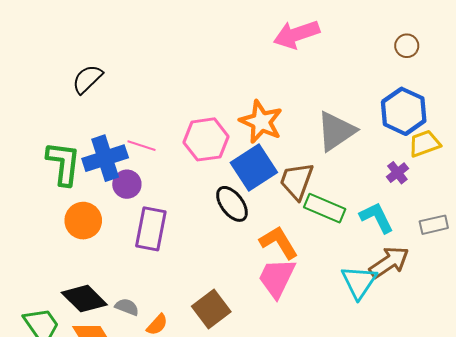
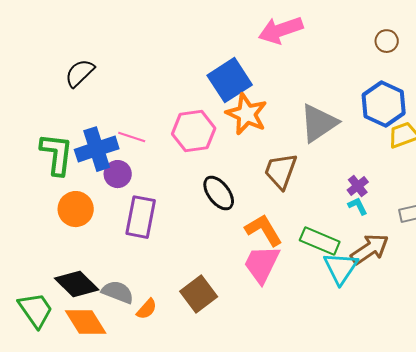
blue square: (254, 168) -> (230, 80), moved
purple cross: (397, 173) -> (358, 186), moved
green rectangle: (325, 208) -> (320, 241), moved
cyan L-shape: (377, 217) -> (358, 206), size x0.6
gray semicircle: (127, 307) -> (118, 292), size x1.4

